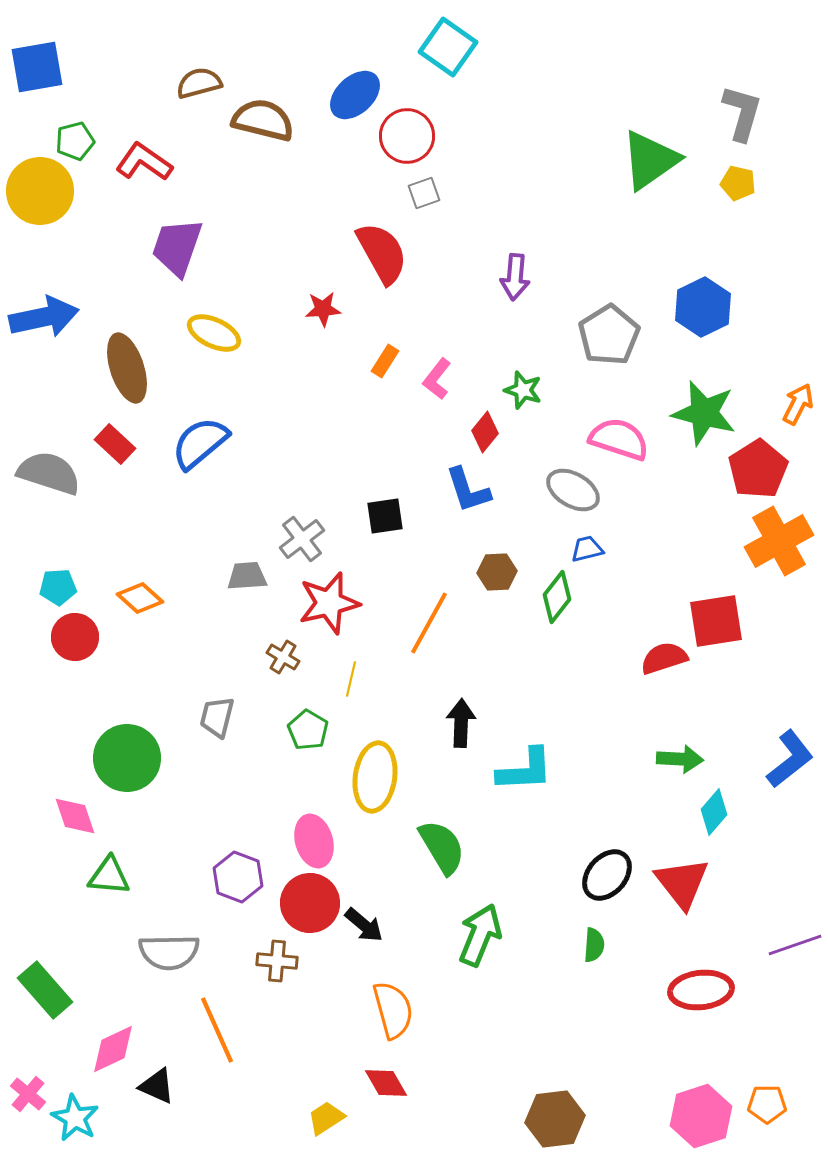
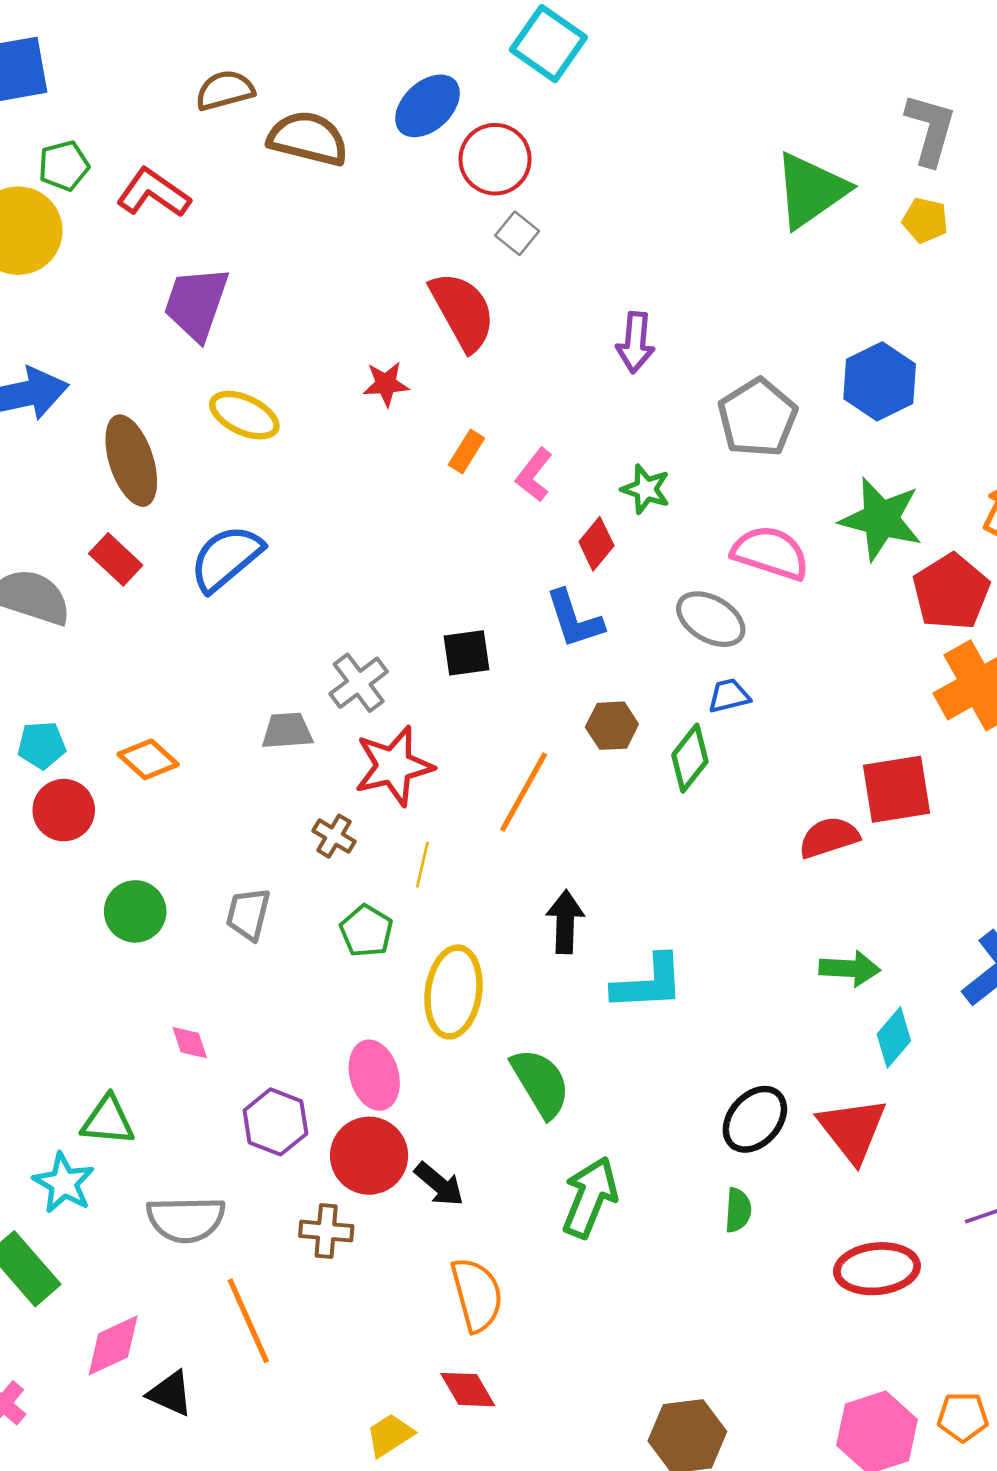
gray square: (424, 193) -> (517, 233), turned -32
green circle: (127, 758) -> (135, 911), moved, size x0.7
pink diamond: (75, 816) -> (190, 1043), moved, size x0.7
cyan star: (75, 1118) -> (64, 1183), moved

